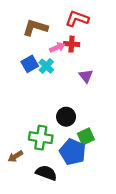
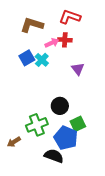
green cross: (41, 138) -> (37, 125), turned -30
black semicircle: (46, 173) -> (54, 156), moved

